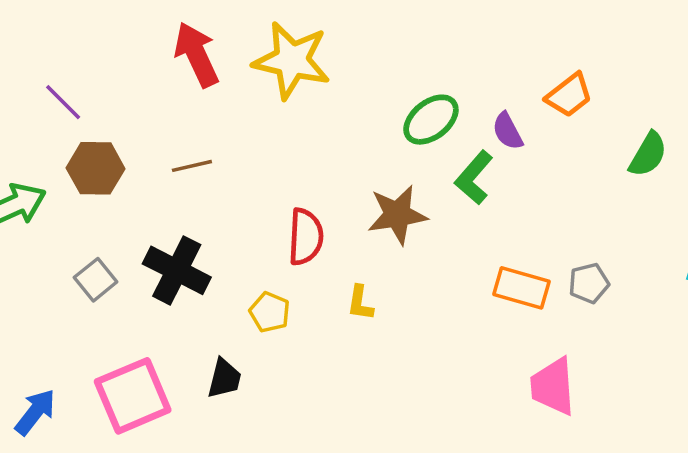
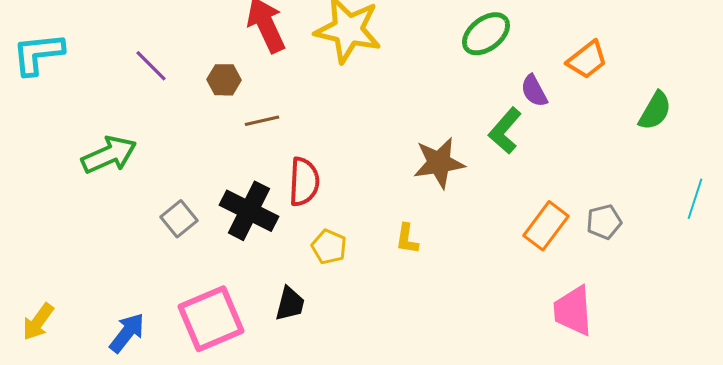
green ellipse: (431, 120) -> (486, 34), moved
brown hexagon: (96, 168) -> (224, 80), moved, size x0.7
red semicircle: (306, 237) -> (304, 182), moved
orange rectangle: (522, 288) -> (546, 226), turned -69

